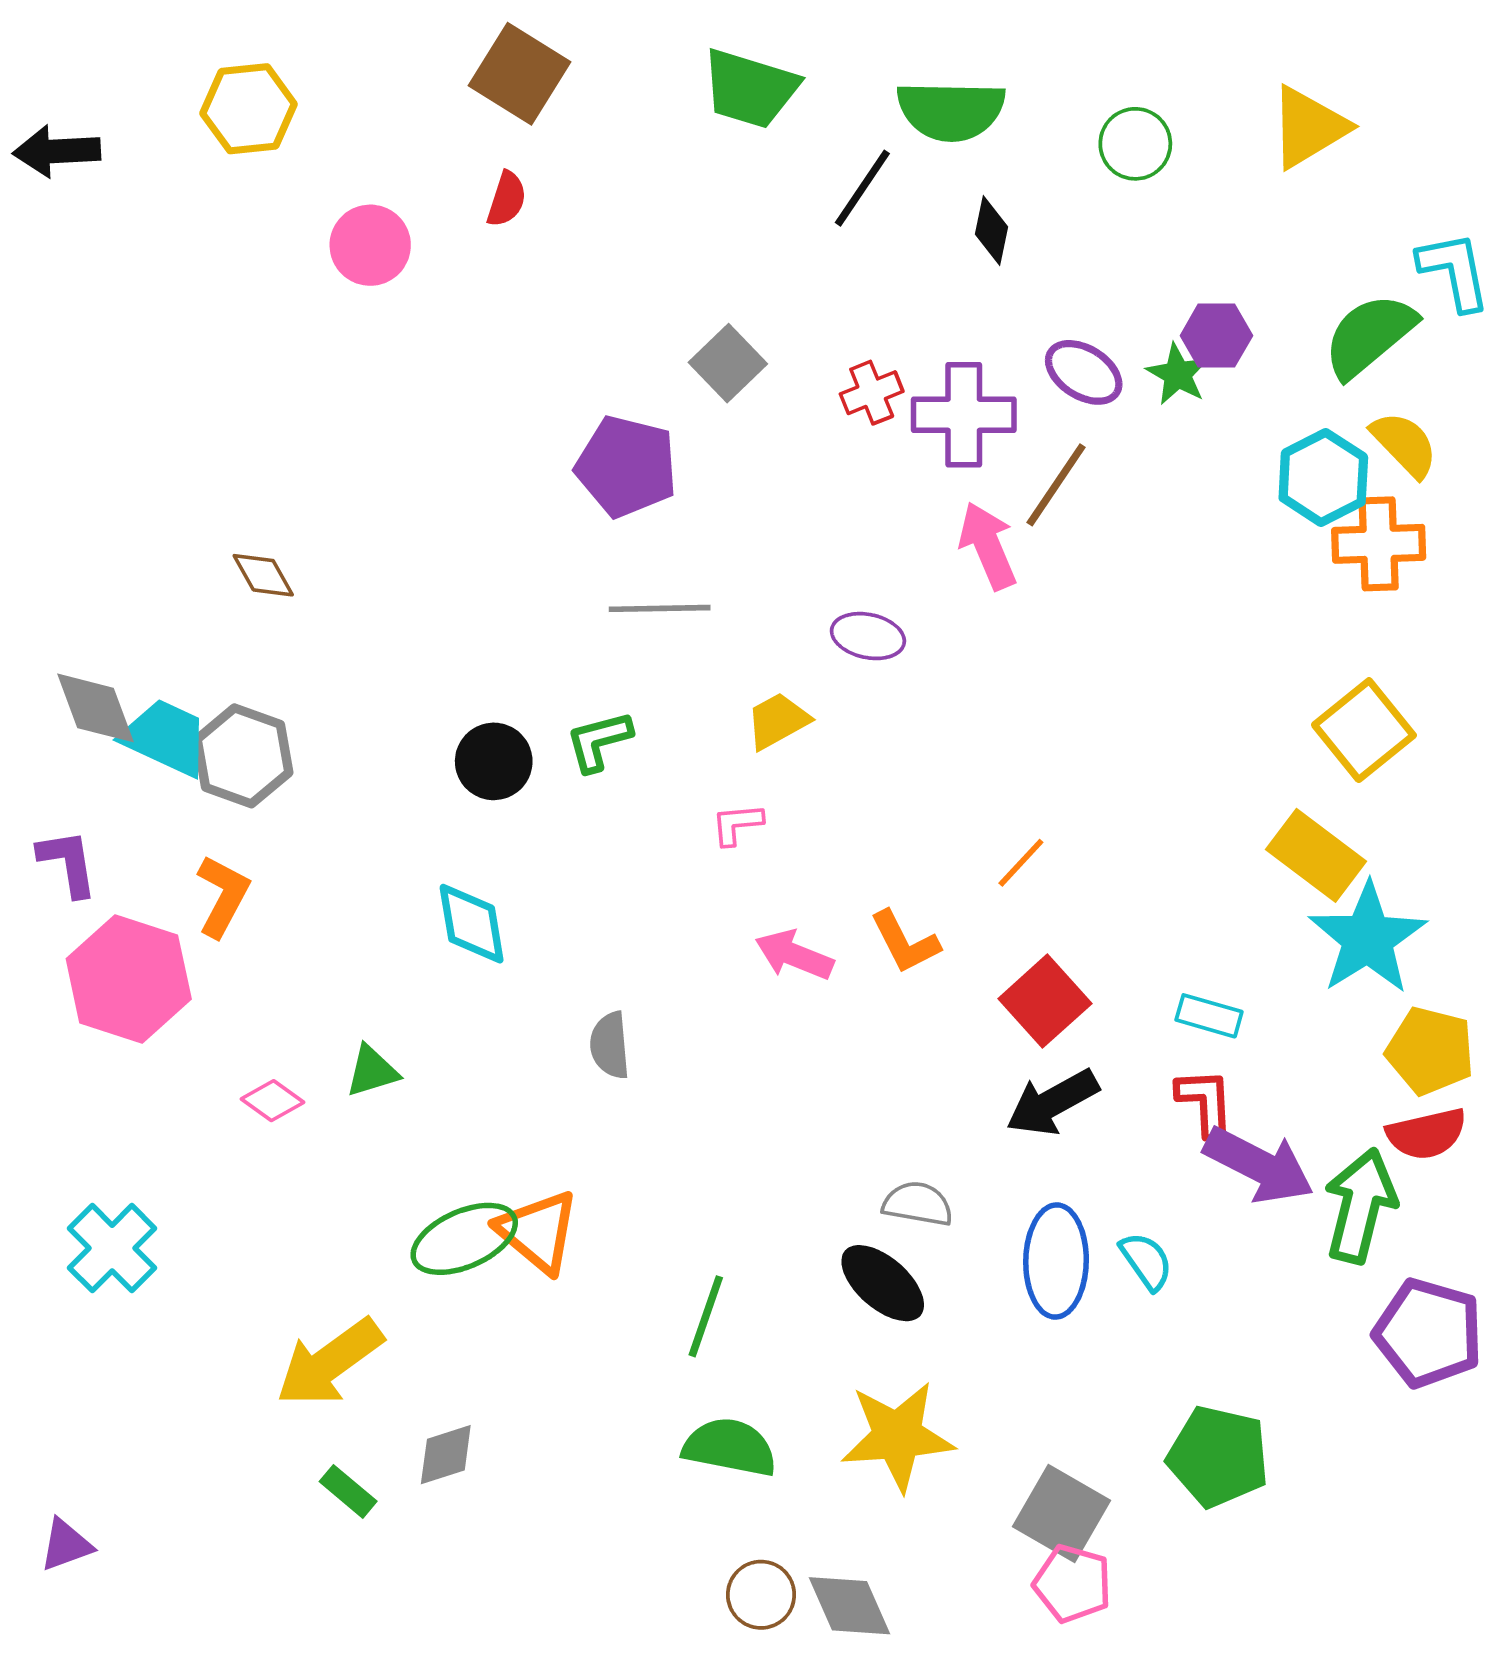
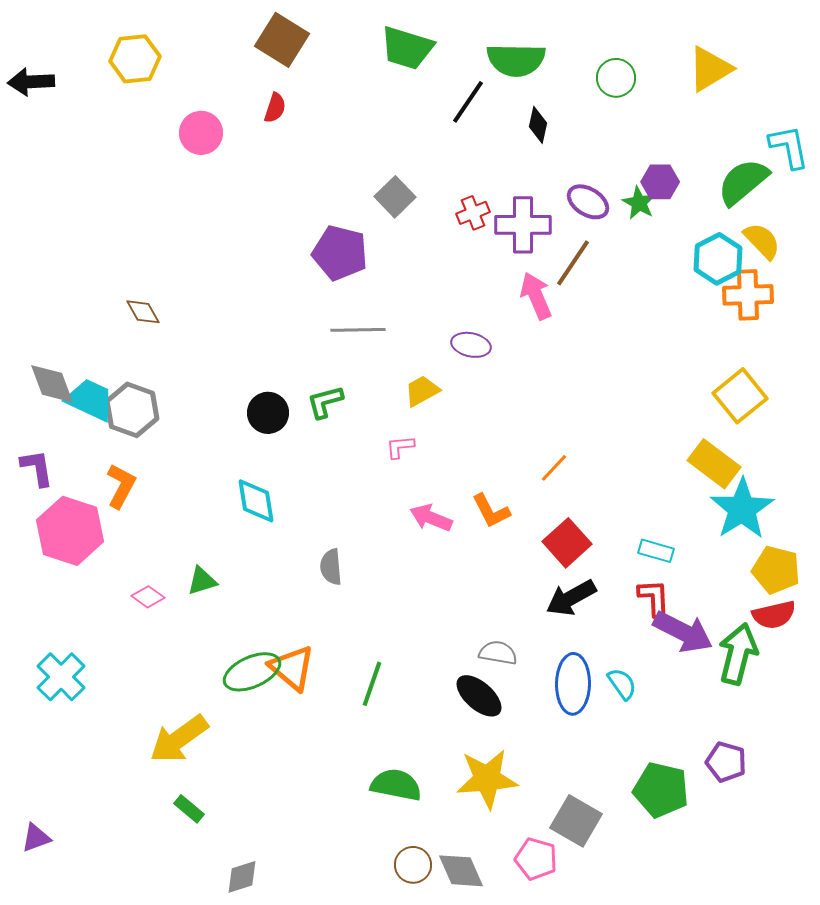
green line: (706, 1316) -> (372, 684), moved
purple pentagon: (1428, 1333) -> (726, 762), moved, size x0.7
gray diamond: (446, 1455) -> (242, 877), moved
pink pentagon: (1073, 1584) -> (536, 859), moved

